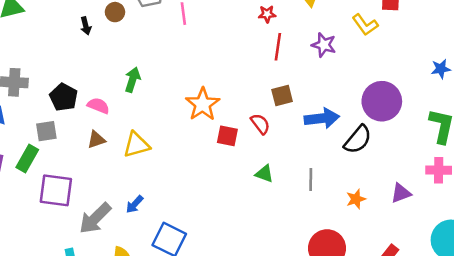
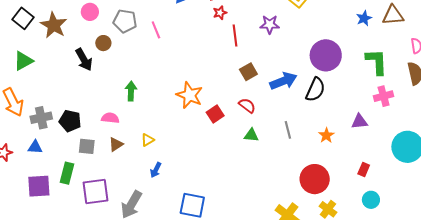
black arrow: (86, 26) -> (84, 60), size x1.6
black pentagon: (64, 97) -> (70, 121), moved
red semicircle: (260, 124) -> (247, 105), moved
gray square: (46, 131) -> (87, 146), moved, turned 30
red square: (227, 136) -> (215, 114), turned -30
yellow triangle: (136, 145) -> (148, 140), size x0.6
purple triangle: (401, 193) -> (359, 122), turned 30
blue arrow: (135, 204) -> (156, 170), moved

